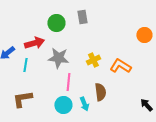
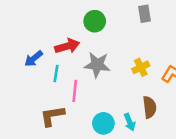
gray rectangle: (82, 17) -> (145, 14), moved
pink line: (68, 82) -> (75, 91), moved

